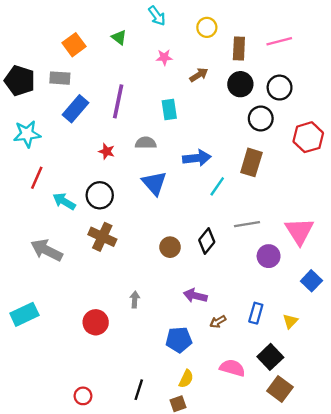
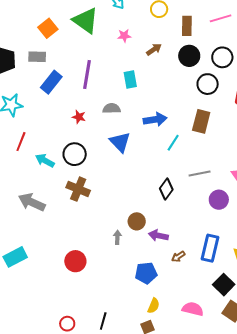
green triangle: (119, 37) -> (86, 21), size x2.0
brown circle: (170, 247) -> (137, 221), moved
gray arrow: (135, 300) -> (117, 237), moved
blue rectangle: (256, 313) -> (210, 248), size x1.5
pink semicircle: (232, 368) -> (193, 309), moved
black line: (139, 390) -> (103, 321), moved

